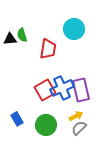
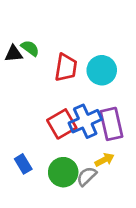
cyan circle: (74, 29) -> (102, 70), moved
green semicircle: (22, 35) -> (30, 48), turned 144
gray semicircle: (79, 128) -> (87, 176), moved

